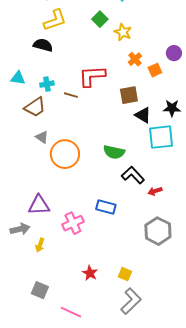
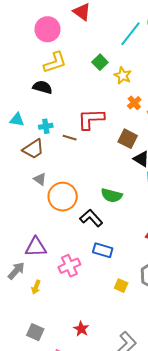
brown square: (129, 95) -> (128, 139), turned 36
black L-shape: (133, 175) -> (91, 218), moved
gray arrow: (20, 229) -> (16, 271), turned -36
red star: (90, 273) -> (81, 329), moved
yellow square: (125, 274) -> (121, 286), moved

